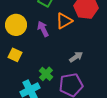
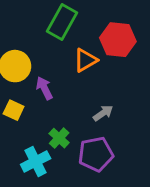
purple arrow: (43, 29) -> (44, 88), moved

